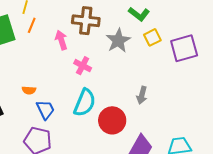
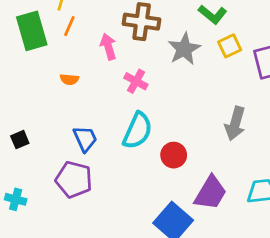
orange semicircle: (29, 90) -> (69, 79), moved
gray arrow: (142, 95) -> (235, 123), moved, size x1.4
red circle: (112, 120) -> (174, 155), size x0.7

